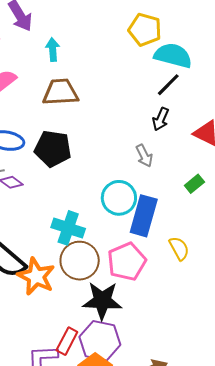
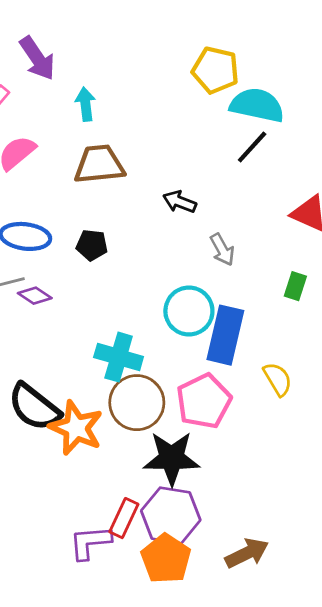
black arrow: (161, 119) -> (180, 202), moved, turned 90
black pentagon: (53, 149) -> (92, 245), size x0.6
green rectangle: (194, 184) -> (295, 286), turned -30

